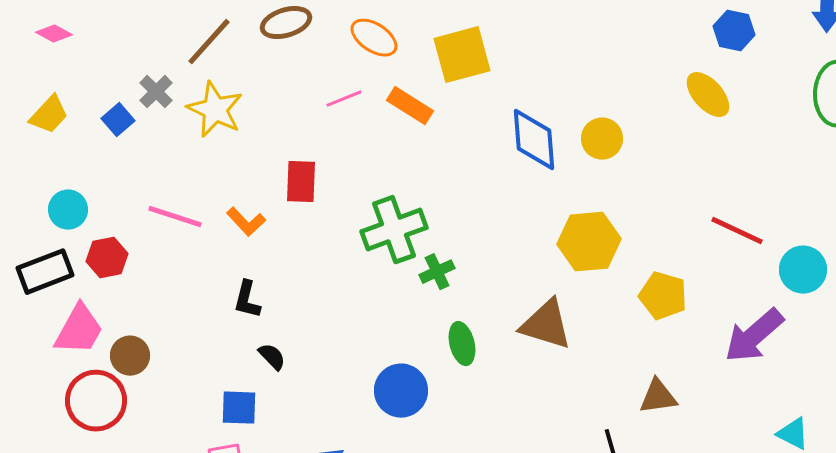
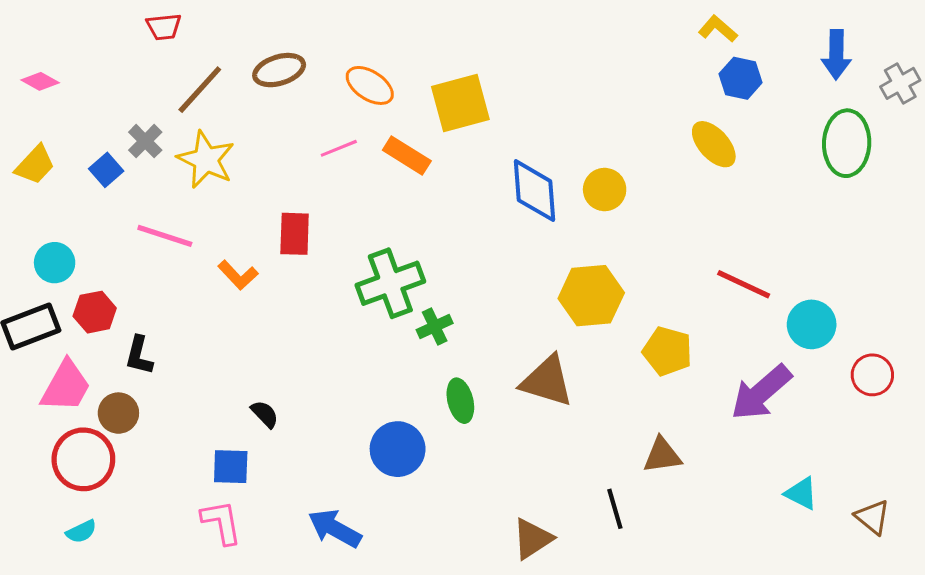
pink line: (175, 217) -> (165, 236), moved
black L-shape: (247, 300) -> (139, 355), moved

